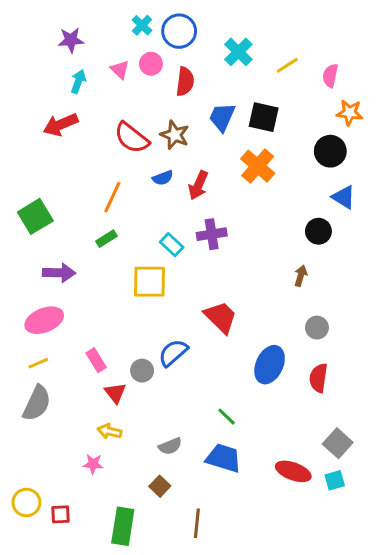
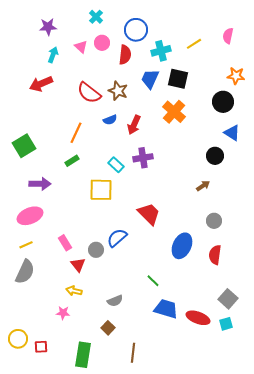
blue circle: (179, 31) -> (136, 30), moved
cyan cross: (238, 52) -> (161, 51), moved, turned 30
pink semicircle: (330, 76) -> (228, 36), moved
brown arrow: (301, 276) -> (203, 186), turned 40
blue trapezoid: (224, 458) -> (166, 309), moved

